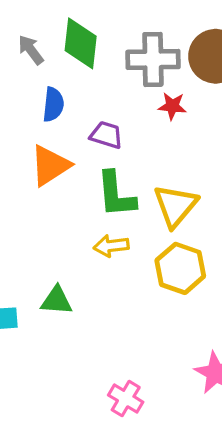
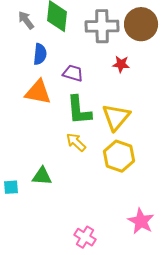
red star: (172, 106) -> (121, 64), moved
orange triangle: (50, 166) -> (38, 92), turned 44
yellow arrow: (111, 246) -> (76, 142), turned 50

